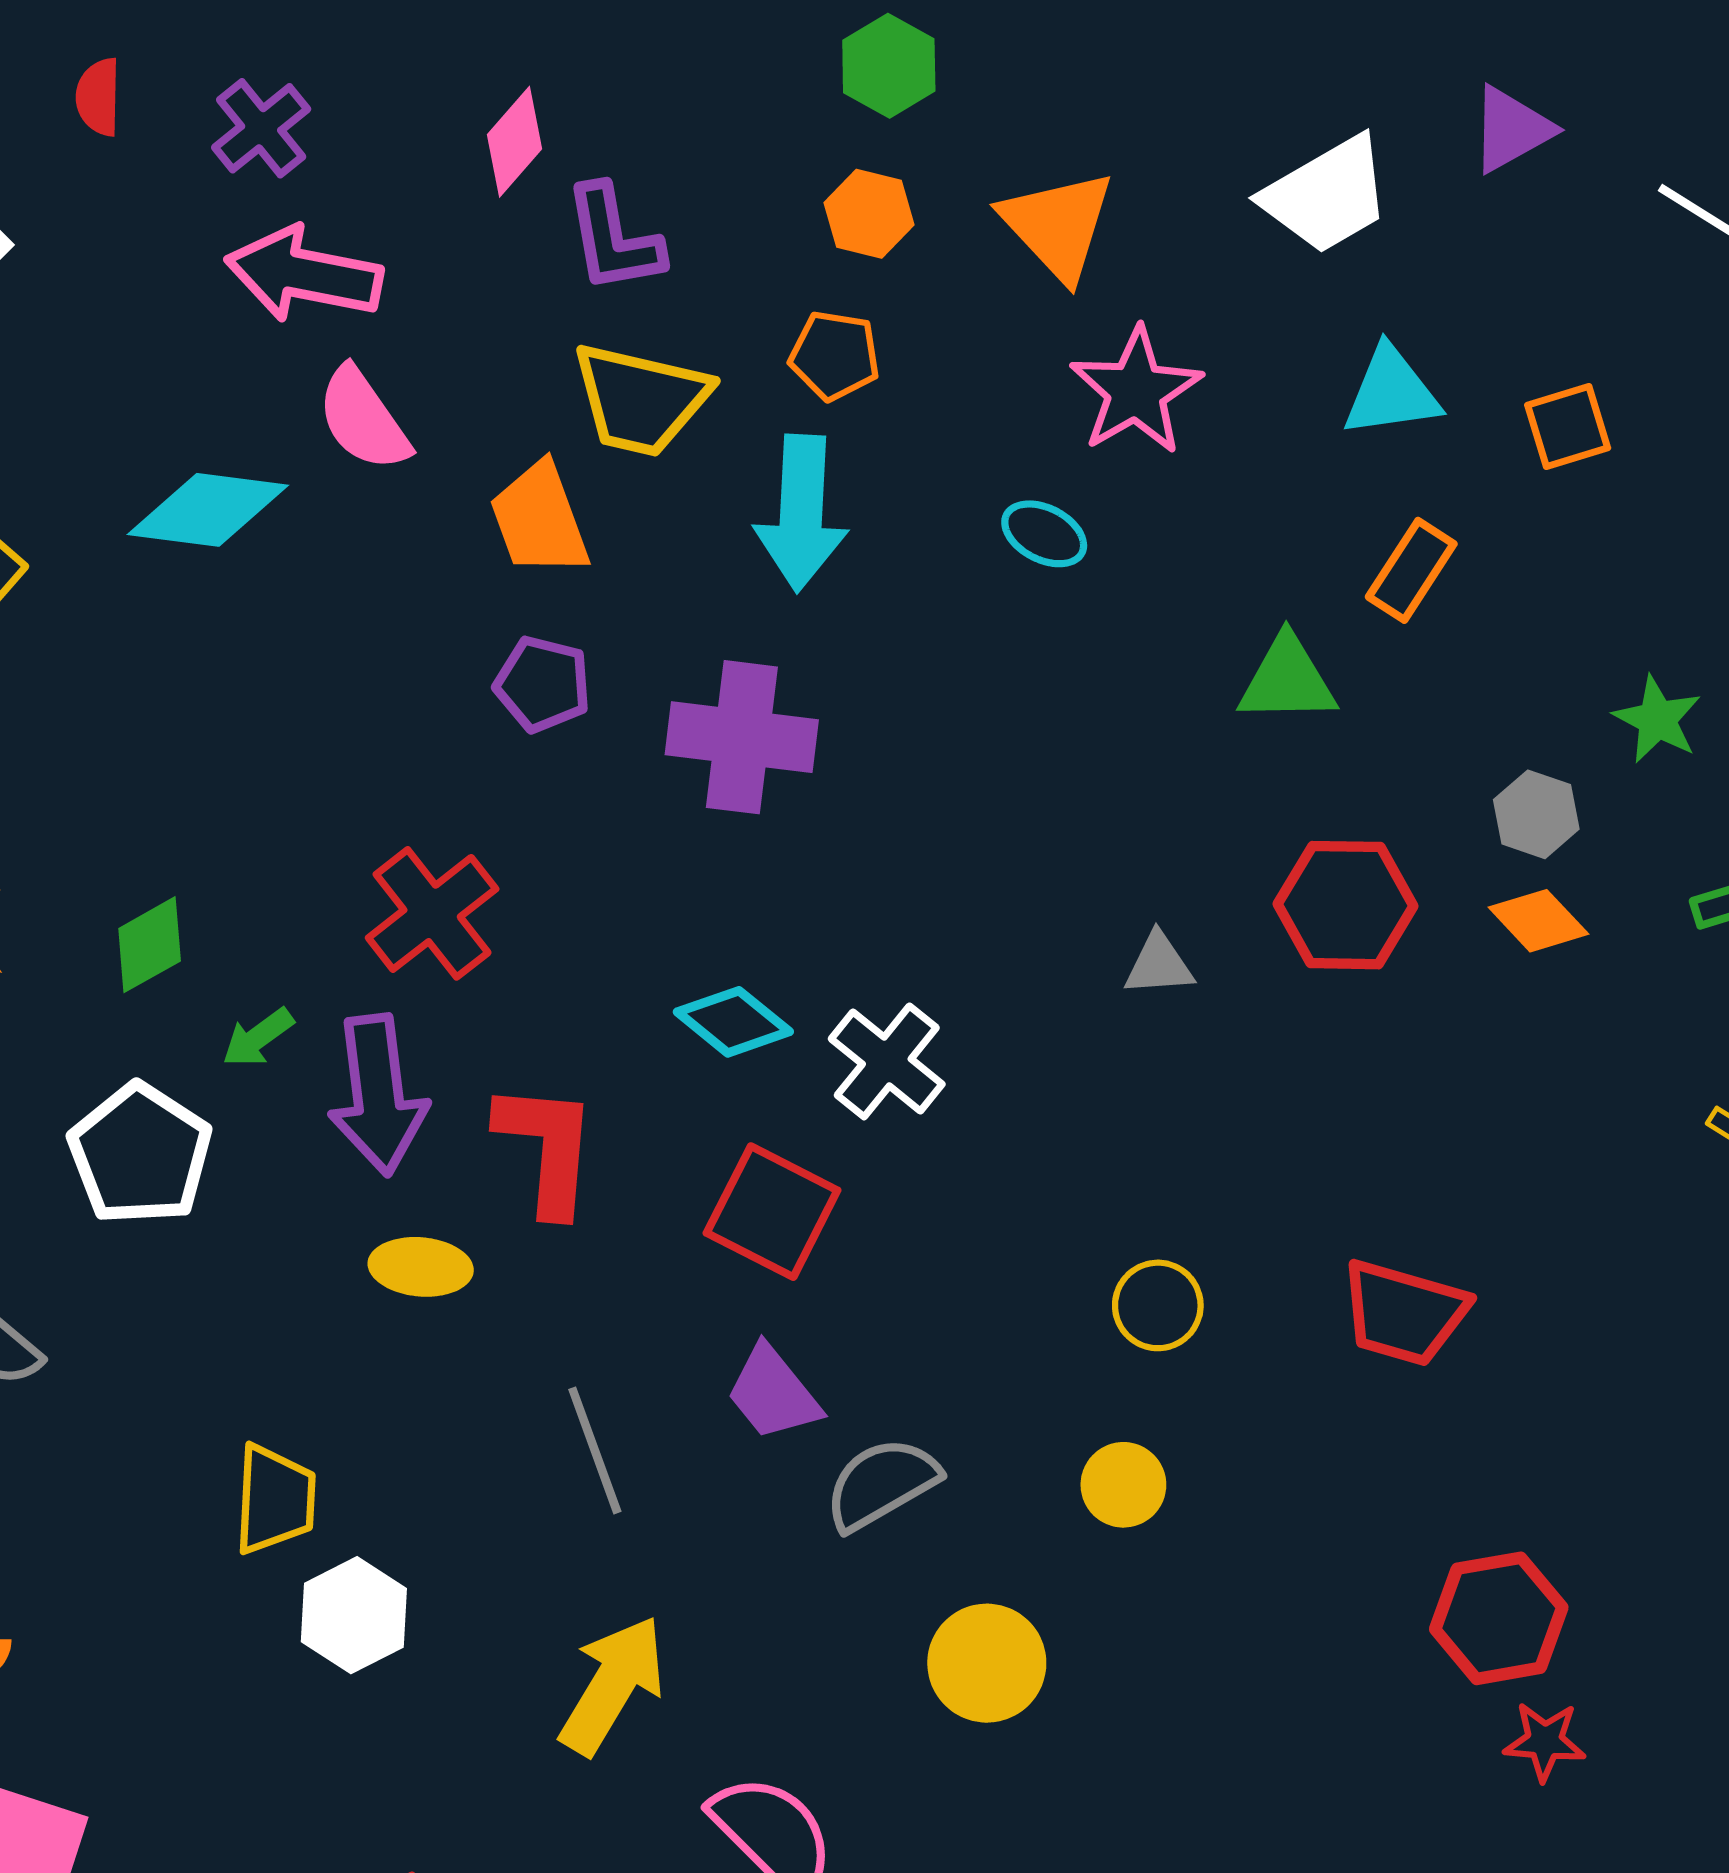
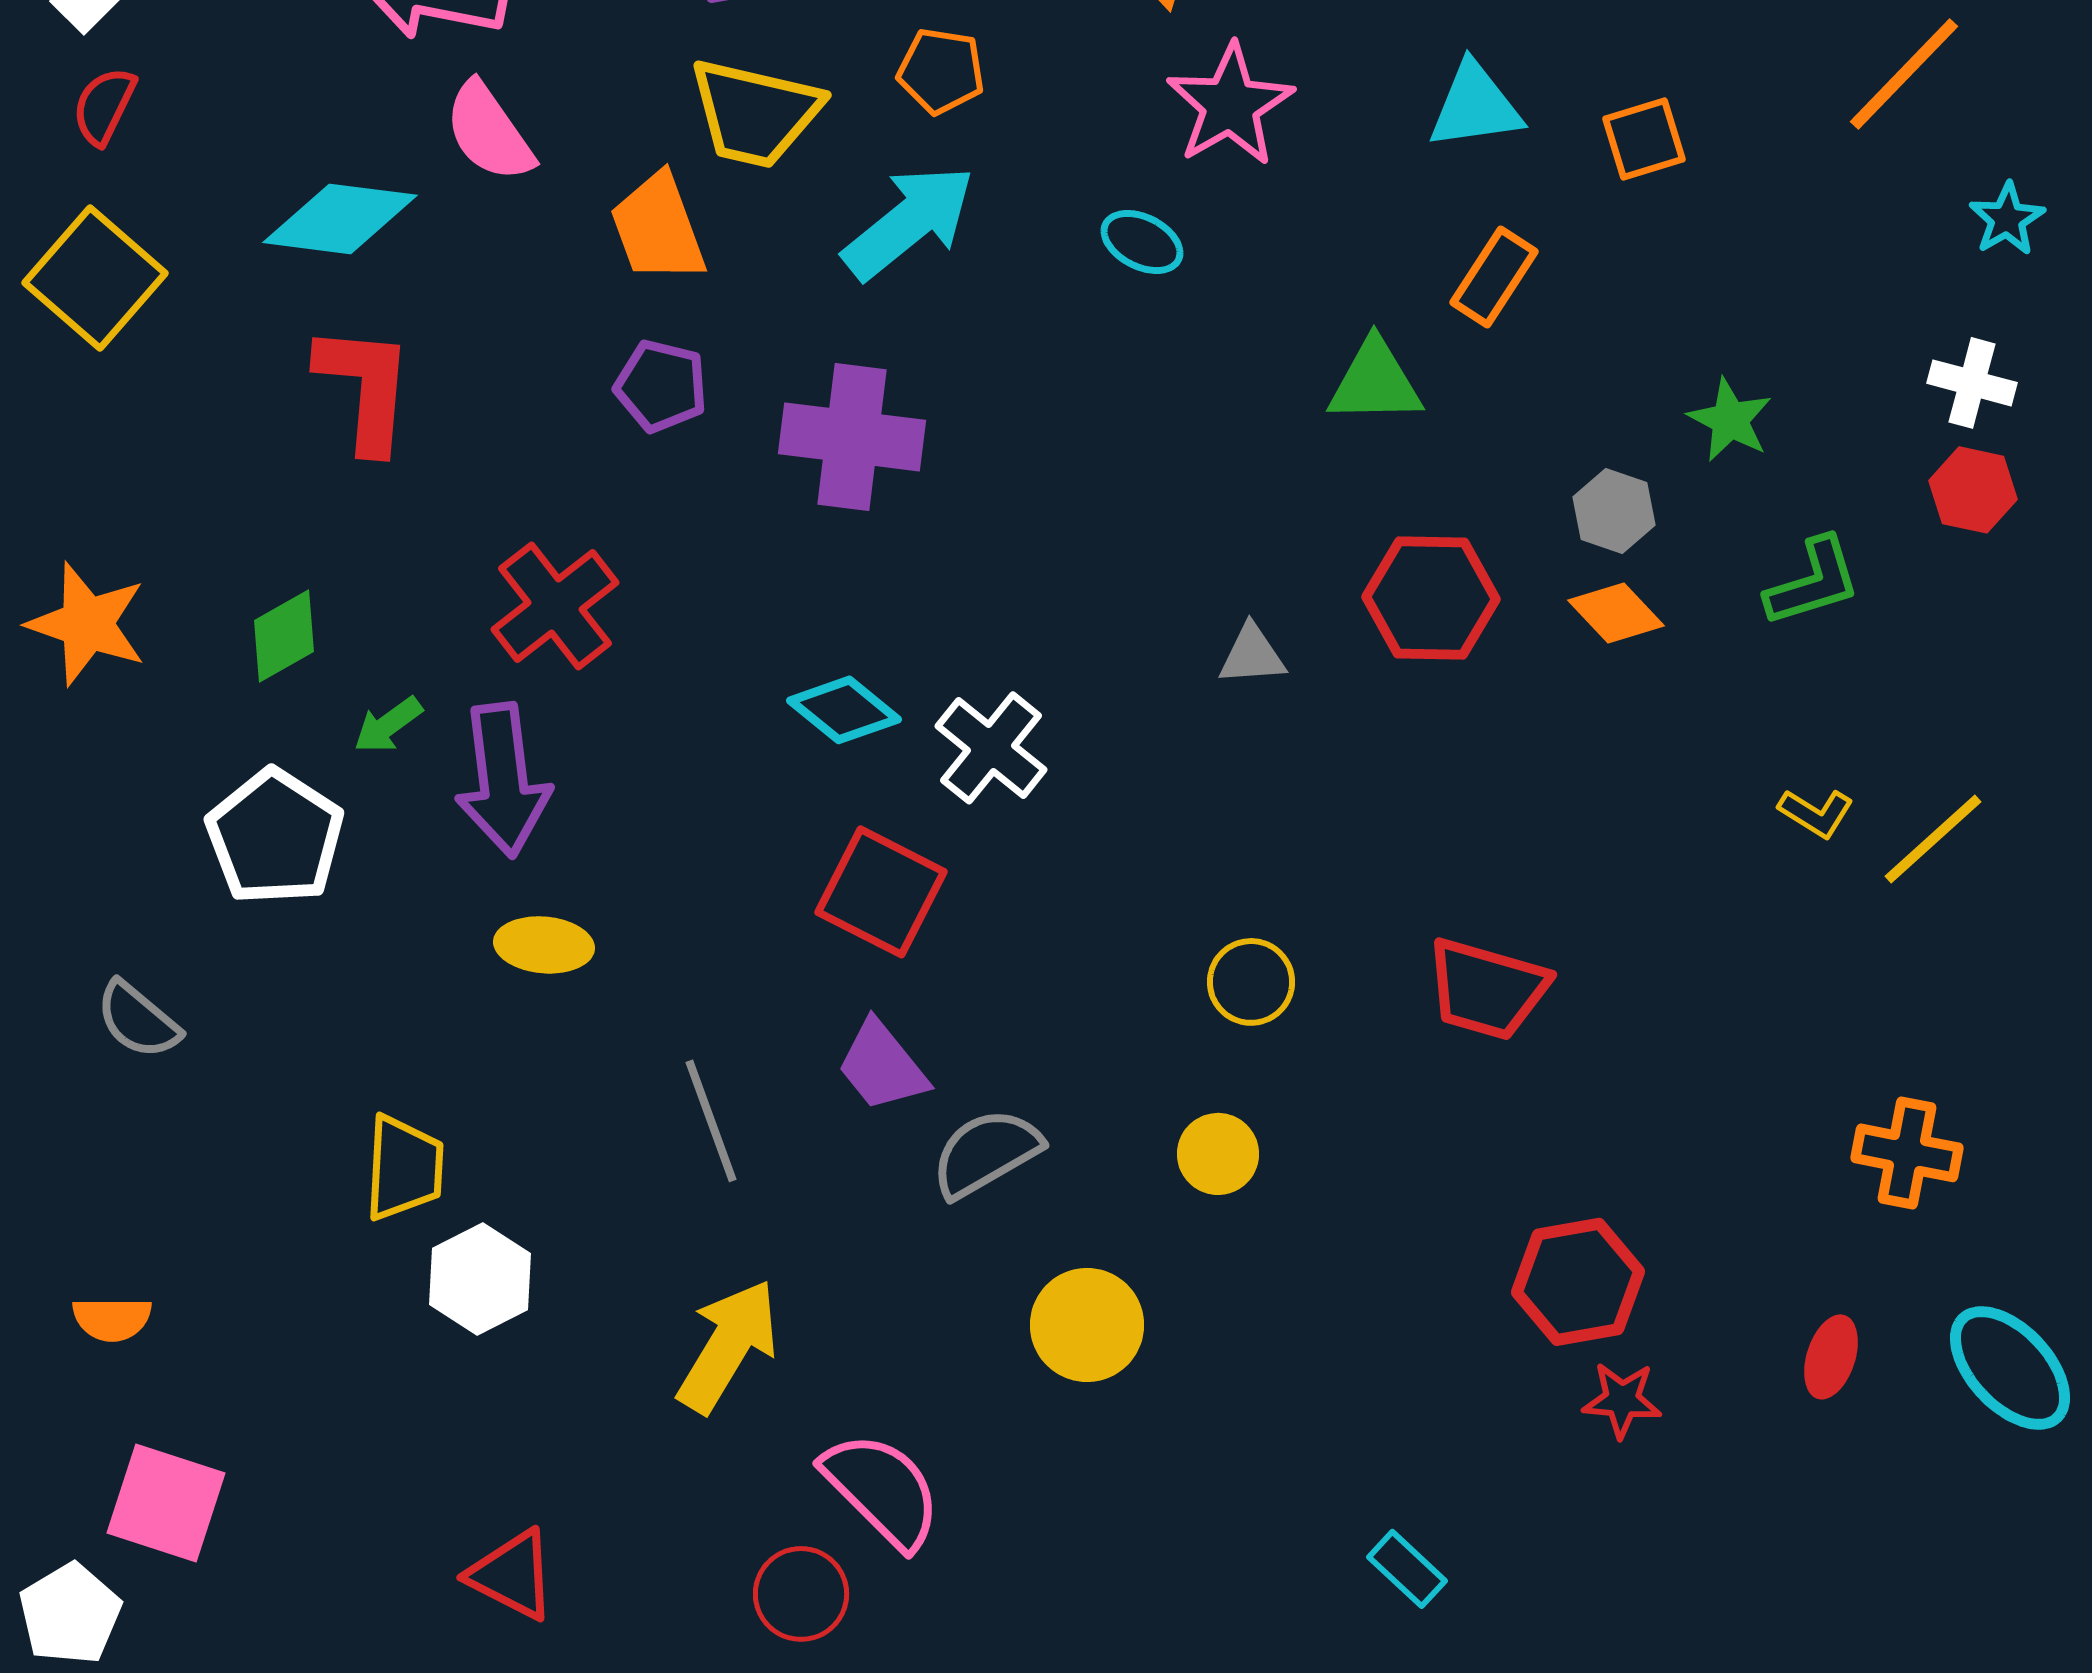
cyan arrow: (801, 513) -> (909, 222), turned -132
red L-shape: (547, 1148) -> (365, 388), moved

